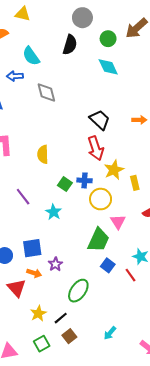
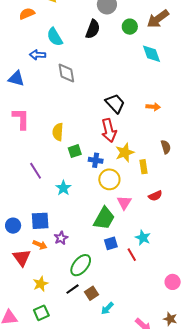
cyan diamond: (108, 67) -> (152, 54), moved
green square: (65, 184) -> (75, 151), moved, turned 32
blue square: (108, 265) -> (111, 243), turned 32
black line: (61, 318) -> (72, 289), moved
brown square: (69, 336) -> (91, 293), moved

